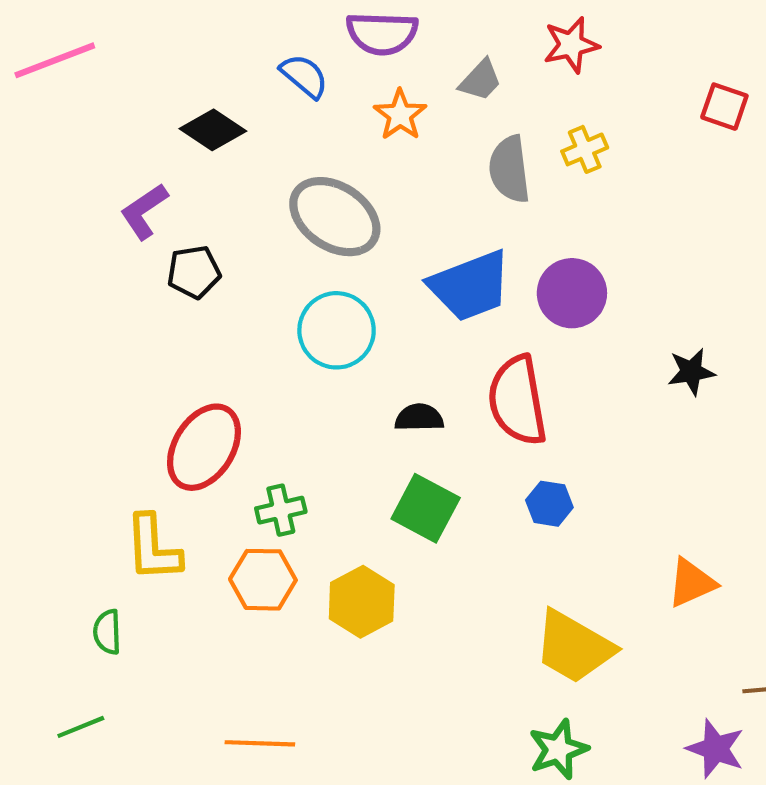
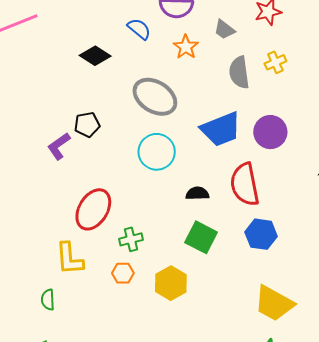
gray trapezoid: (480, 80) -> (224, 30), turned 85
purple L-shape: (144, 211) -> (59, 146), moved
blue hexagon: (549, 504) -> (261, 234), size x1.4
orange hexagon: (263, 580) -> (123, 273), size x0.7

